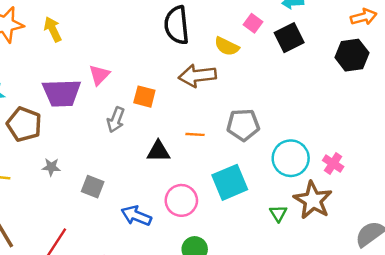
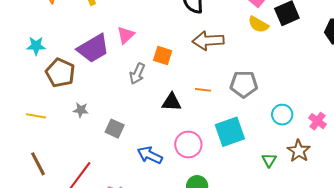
yellow semicircle: (227, 46) -> (258, 24), moved
purple trapezoid: (62, 93) -> (93, 48), turned -32
cyan circle: (291, 158) -> (282, 115), size x0.7
brown star: (313, 200) -> (299, 151), size x0.7

